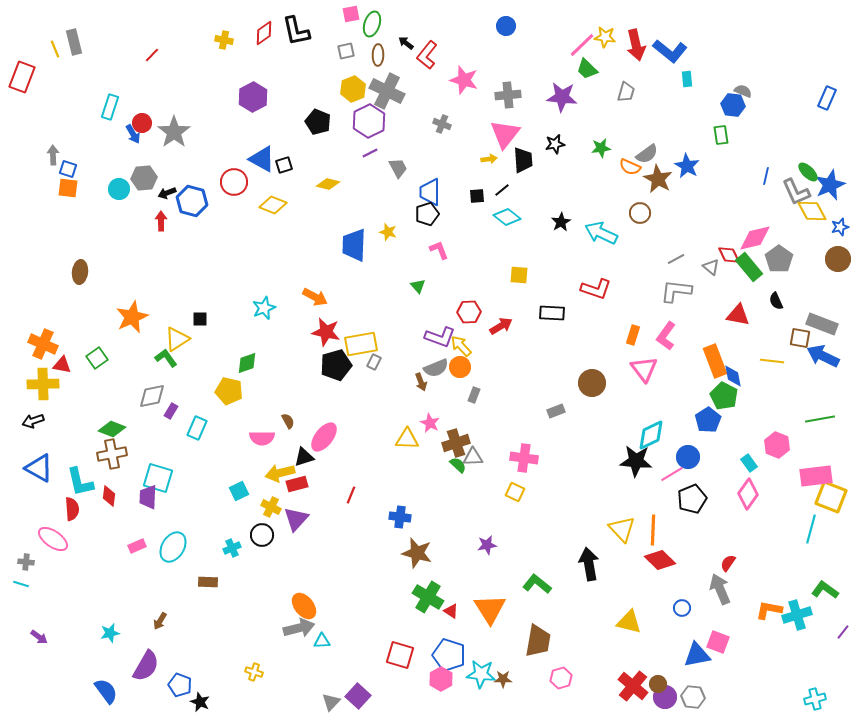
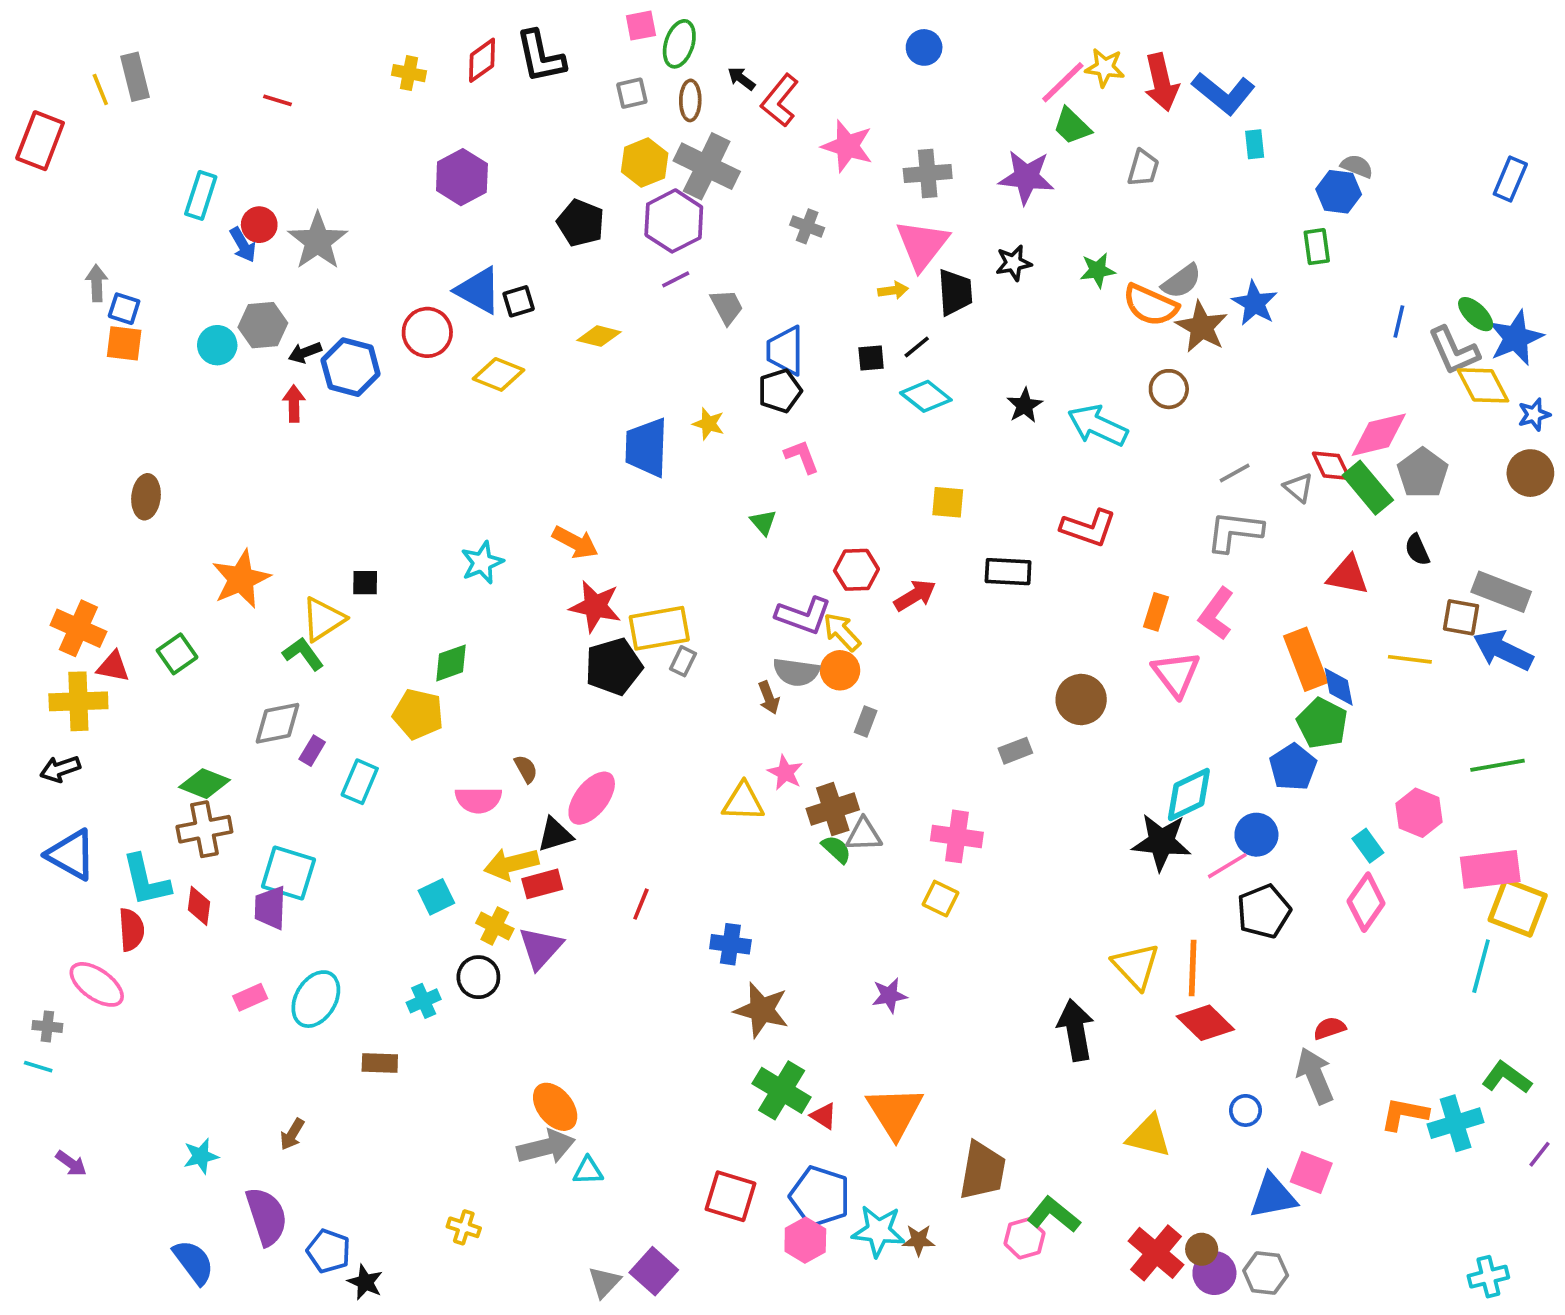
red line: (152, 55) -> (278, 100), turned 63
orange semicircle: (630, 167) -> (1151, 305), size x1.4
gray semicircle: (436, 368) -> (796, 672), turned 30
red semicircle: (728, 563) -> (1330, 1028), turned 36
green L-shape: (537, 584) -> (1054, 1215), moved
purple semicircle: (146, 666) -> (267, 1216), turned -48

